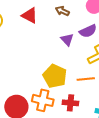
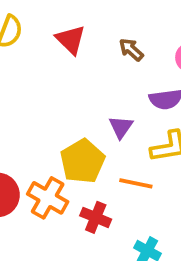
purple triangle: (67, 40) -> (121, 127), moved

